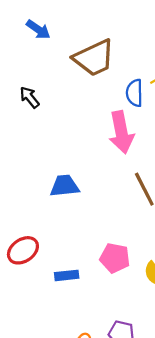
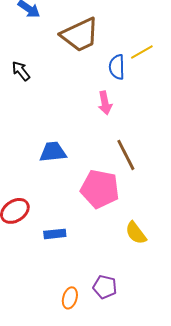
pink arrow: (121, 132) -> (105, 103), size x0.6
pink pentagon: (115, 258) -> (100, 189), moved, size x1.4

